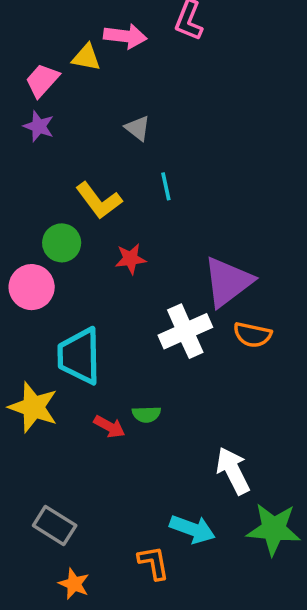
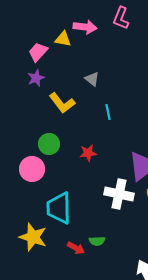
purple star: (39, 126) -> (36, 78), turned 30
yellow L-shape: (99, 200) -> (62, 103), moved
white cross: (185, 331) -> (119, 194), turned 36

